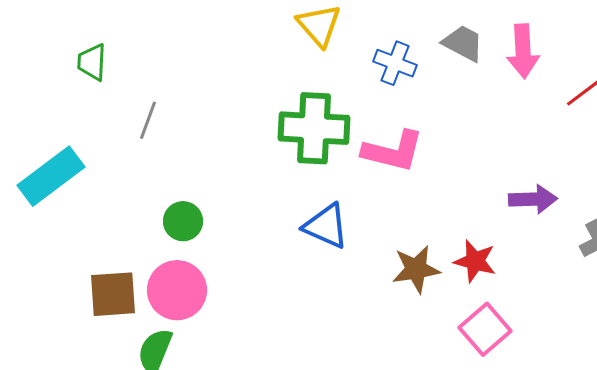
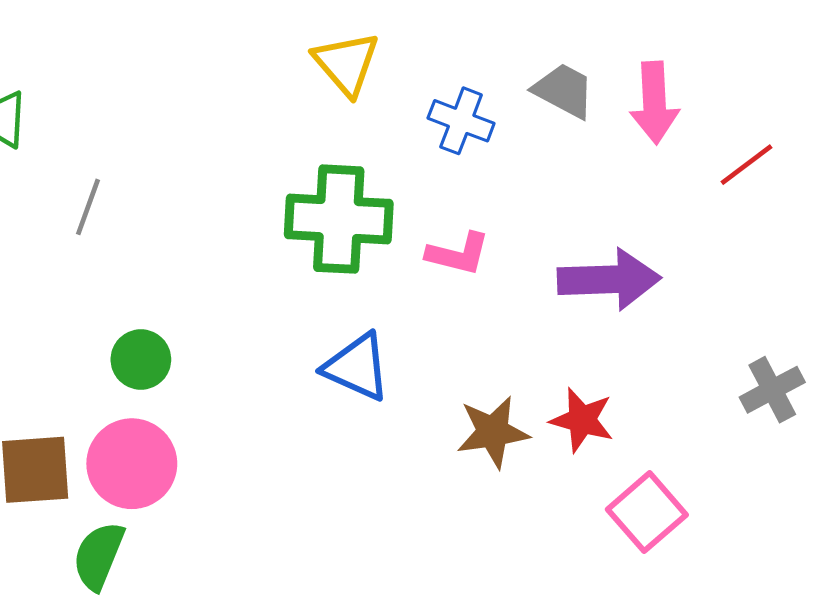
pink L-shape: (393, 151) -> (458, 254), size x0.7
purple arrow: (533, 199) -> (609, 279), moved, size x1.4
pink square: (485, 329) -> (647, 512), moved

